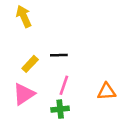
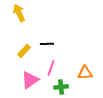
pink triangle: (24, 94) -> (30, 80), moved
green cross: (60, 109) -> (61, 87), moved

